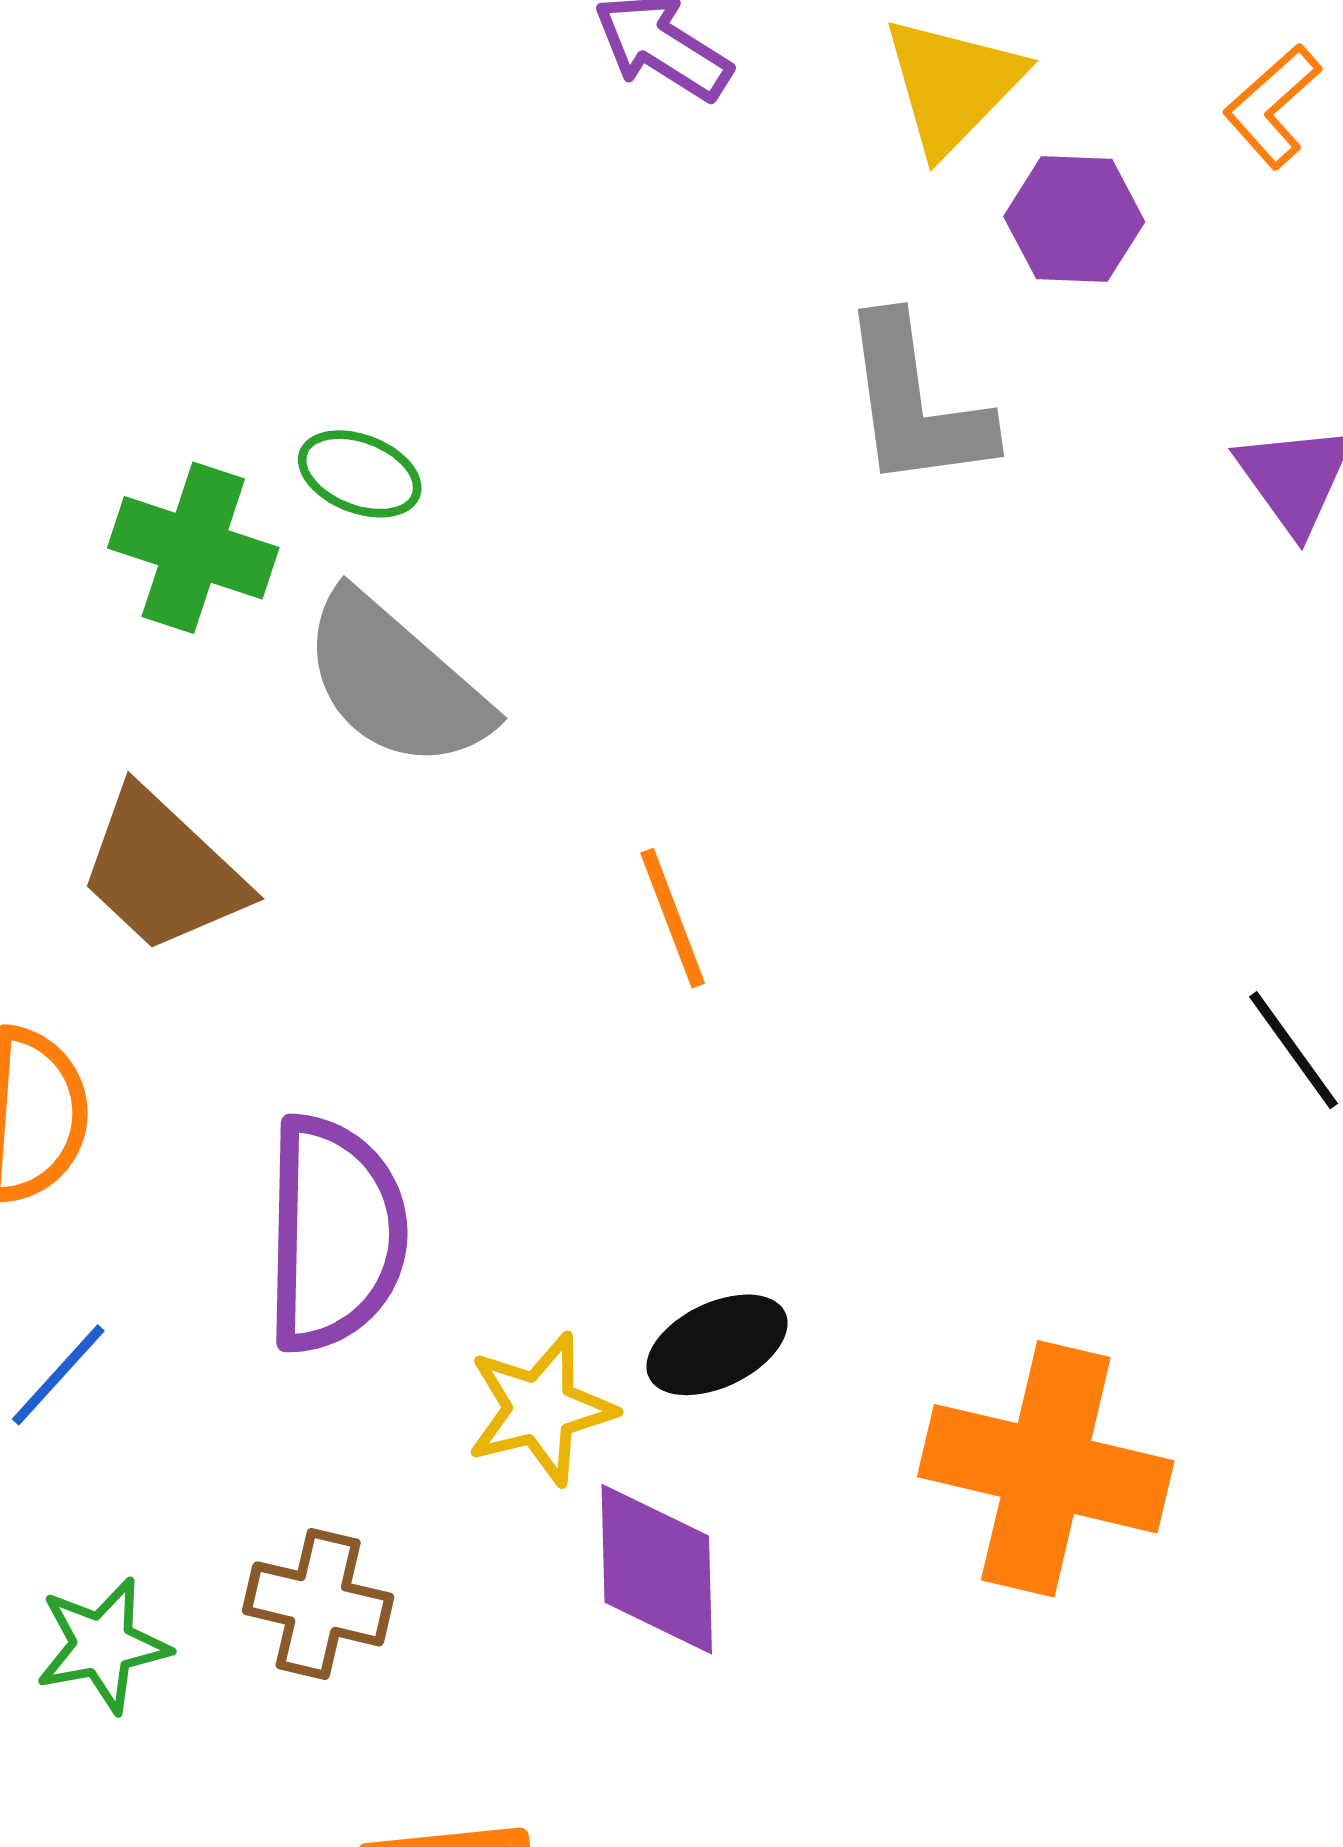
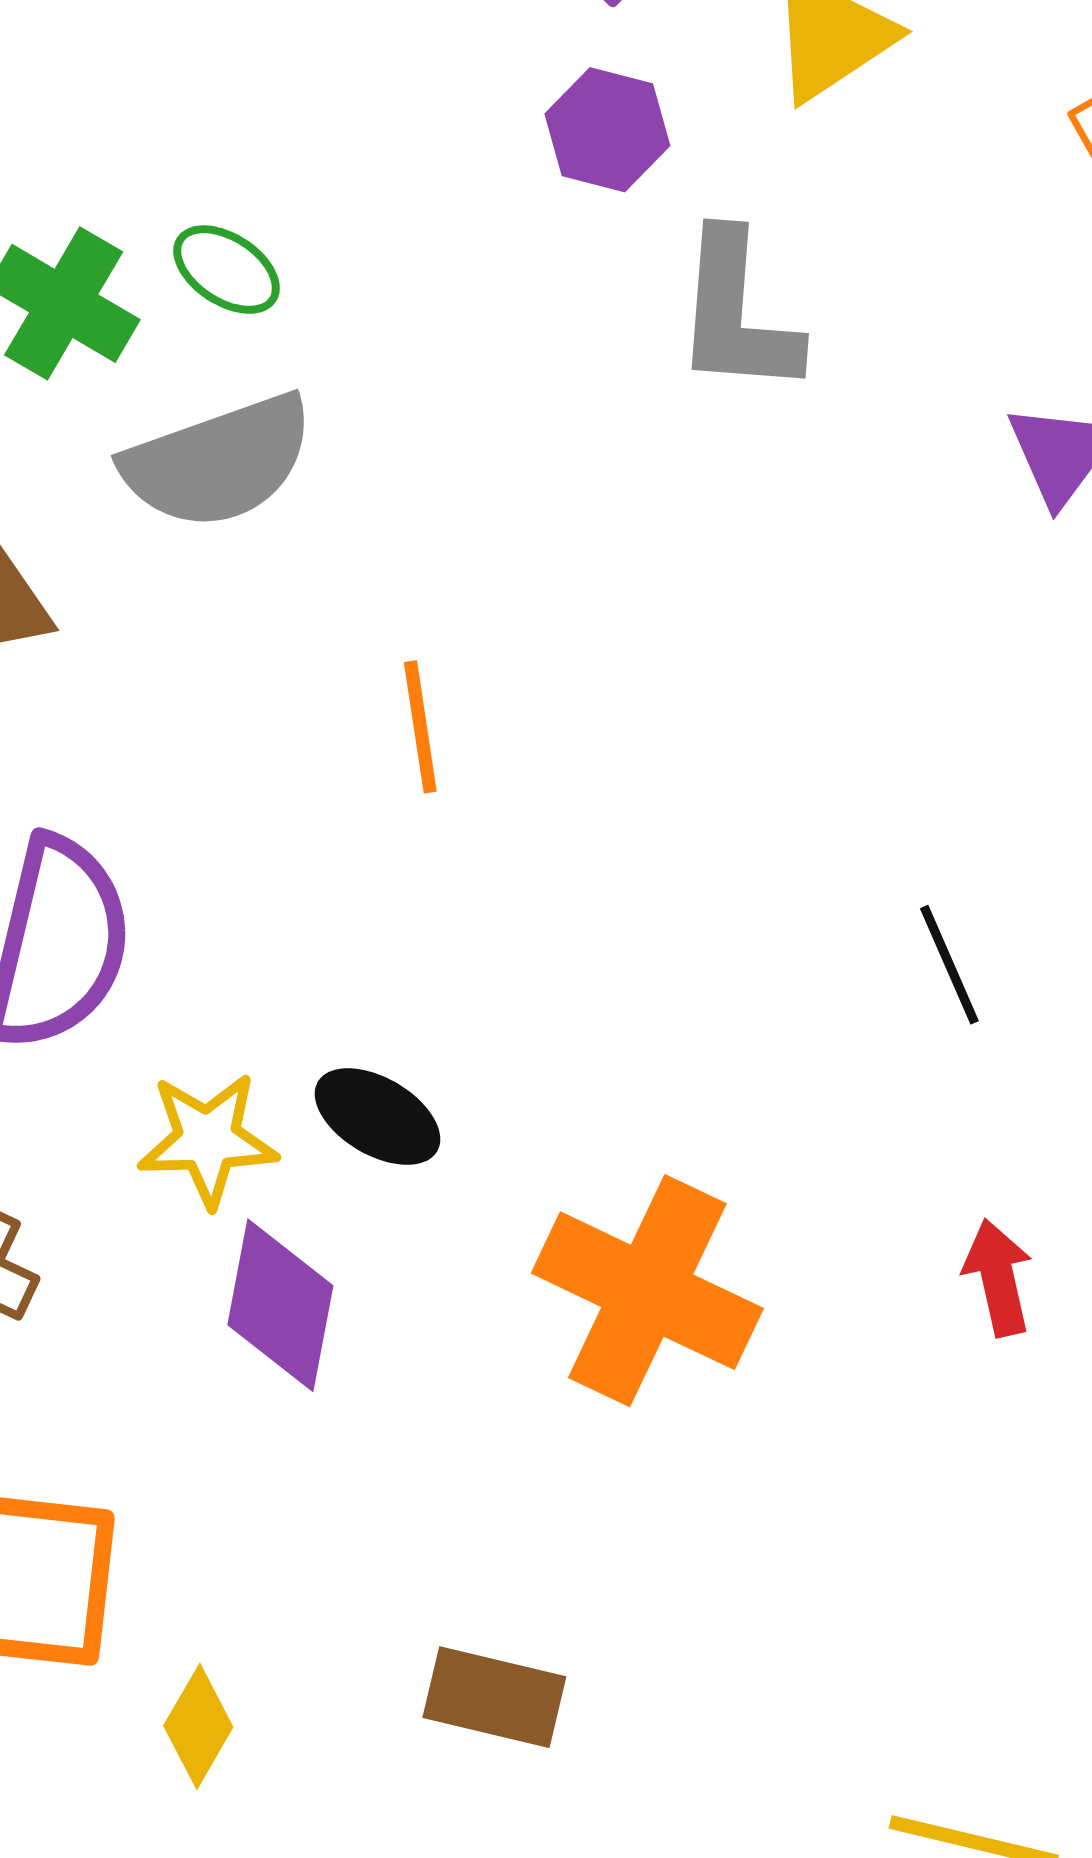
purple hexagon: (1074, 219) -> (607, 130), moved
gray semicircle: (395, 681) -> (218, 462), turned -73
black ellipse: (717, 1345) -> (378, 1117), turned 44

